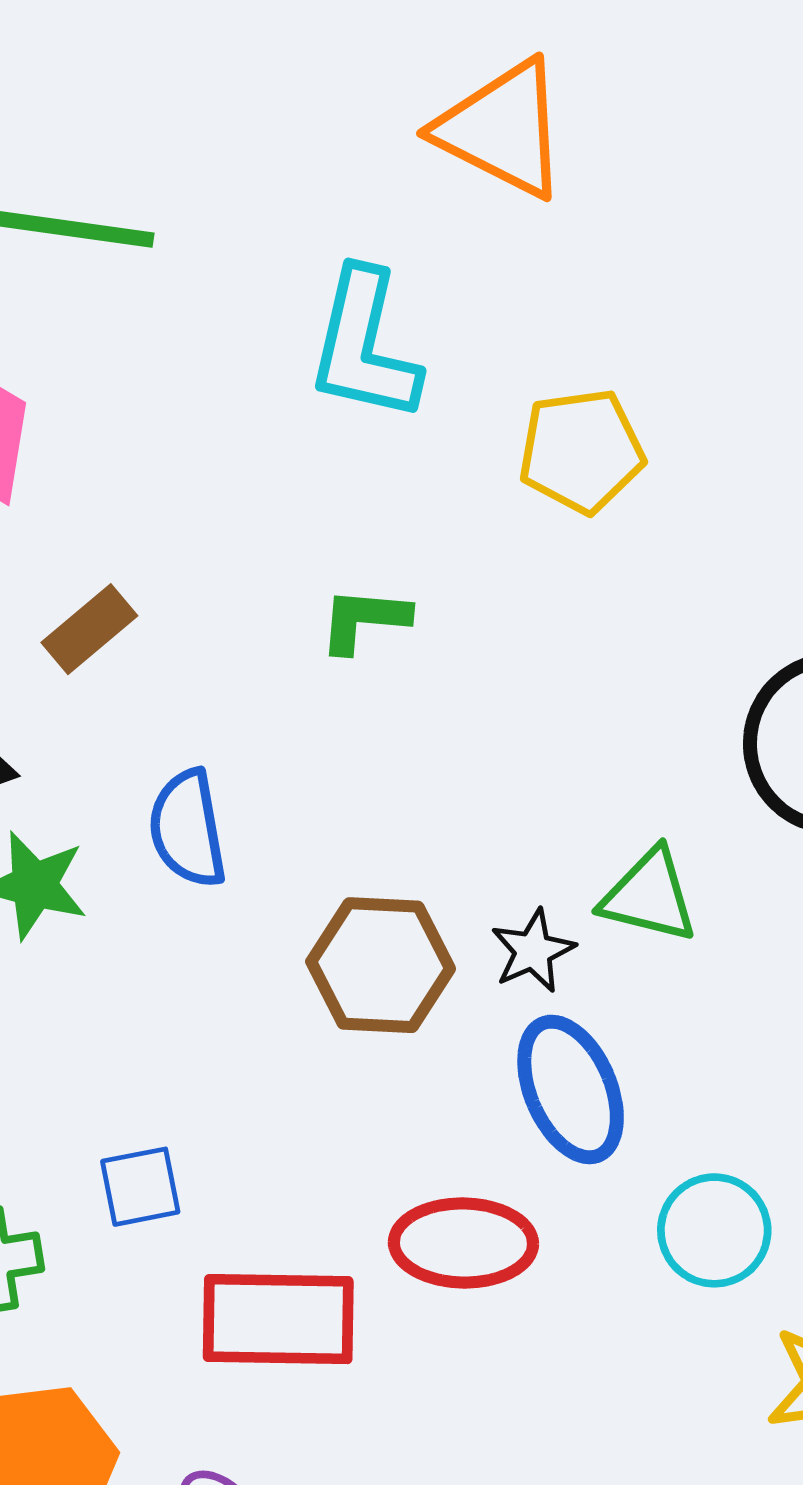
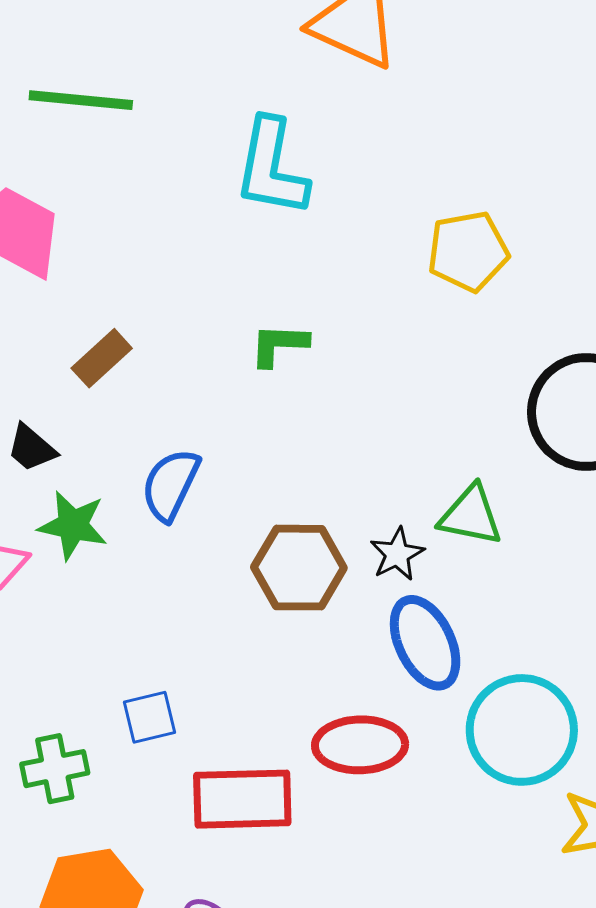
yellow pentagon: (581, 451) -> (468, 251), moved
blue semicircle: (188, 829) -> (170, 485), turned 38
cyan circle: (714, 1230) -> (522, 730), size x1.5

